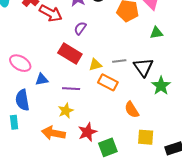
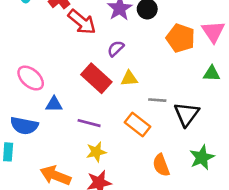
yellow triangle: (95, 65) -> (129, 78), moved
green star: (161, 86) -> (202, 157), moved
blue semicircle: (22, 100) -> (24, 126), turned -80
yellow star: (66, 111) -> (96, 152), moved

